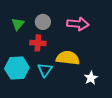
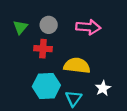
cyan hexagon: (17, 68) -> (46, 86), moved
cyan triangle: (45, 70) -> (74, 98), moved

